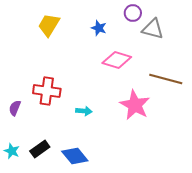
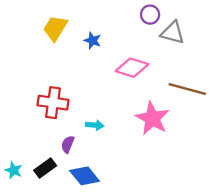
blue star: (99, 28) -> (92, 41), moved
purple semicircle: (15, 108) -> (68, 144), moved

